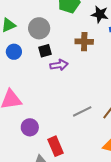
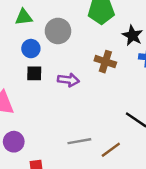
black square: (45, 51) -> (34, 73), moved
blue circle: (14, 52) -> (31, 49), moved

